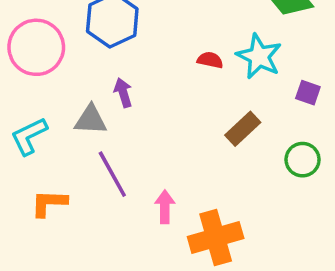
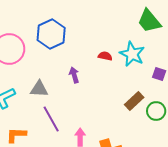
purple arrow: (123, 93) -> (74, 75), moved
brown rectangle: (243, 129) -> (134, 101), moved

